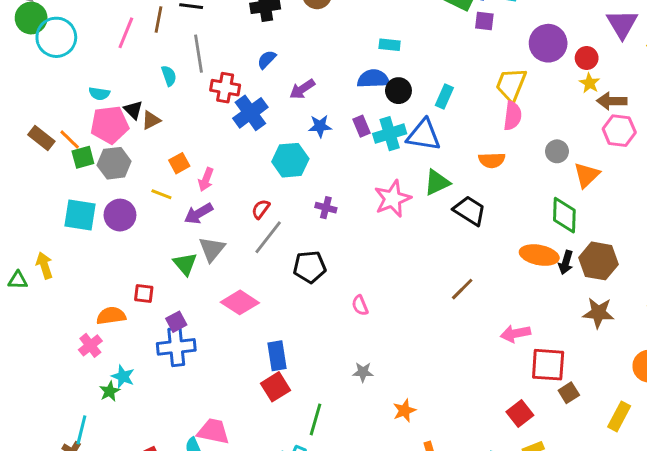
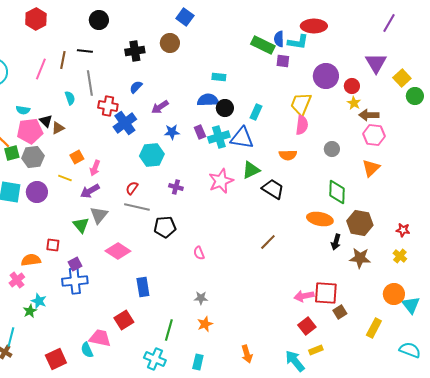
orange triangle: (587, 175) -> (371, 168), moved
gray line: (268, 237) -> (137, 207), turned 65
black arrow: (566, 262) -> (336, 242), moved
pink arrow: (515, 334) -> (304, 296), moved
red square: (276, 387) -> (124, 320), moved
orange star: (404, 411) -> (205, 324), moved

